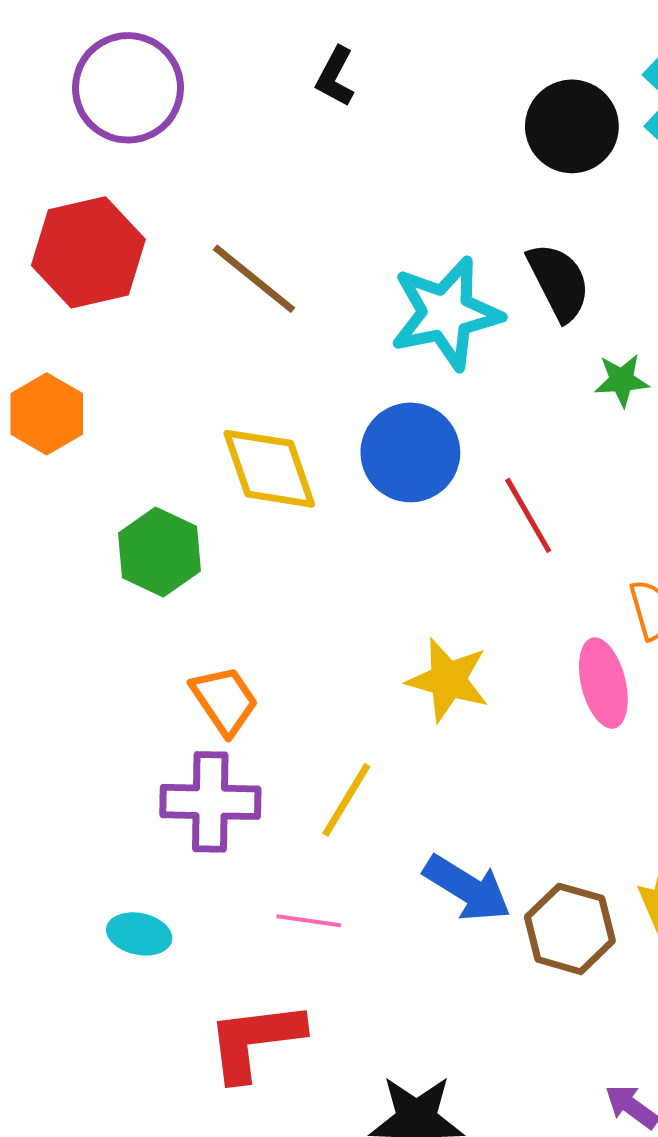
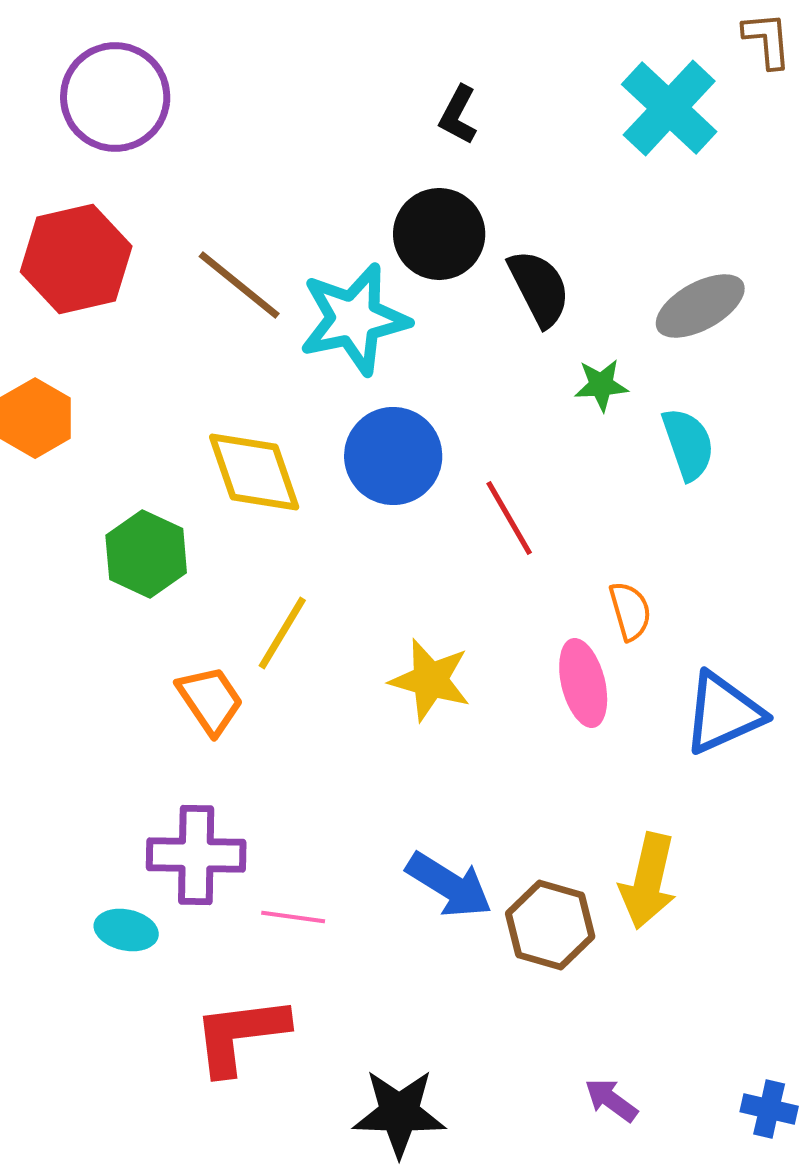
black L-shape: (335, 77) -> (458, 115), moved
black circle: (572, 126) -> (439, 234), moved
cyan star: (446, 313) -> (354, 319), moved
yellow line: (346, 800) -> (282, 633), moved
purple cross: (210, 802) -> (196, 855), moved

